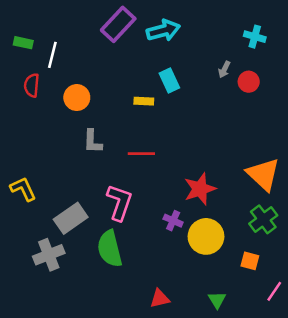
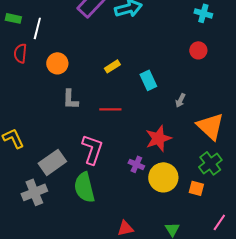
gray arrow: (224, 69) -> (180, 100), moved
cyan rectangle: (169, 80) -> (148, 80), moved
yellow rectangle: (144, 101) -> (112, 66), turned -35
orange square: (250, 261) -> (196, 188), moved

